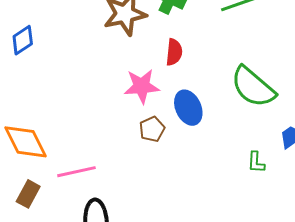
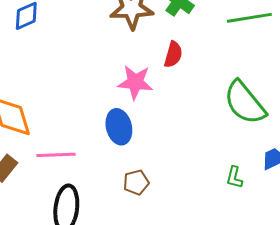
blue ellipse: (188, 108) -> (119, 127), moved
brown pentagon: (152, 129) -> (136, 182), moved

